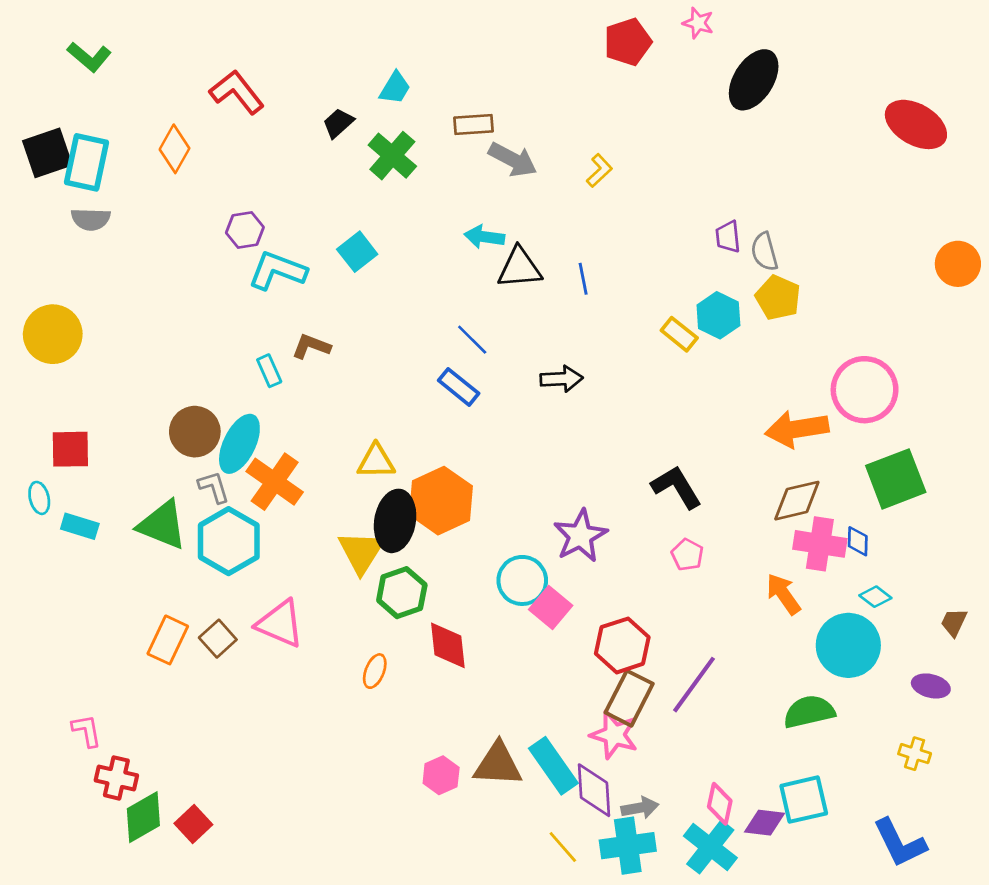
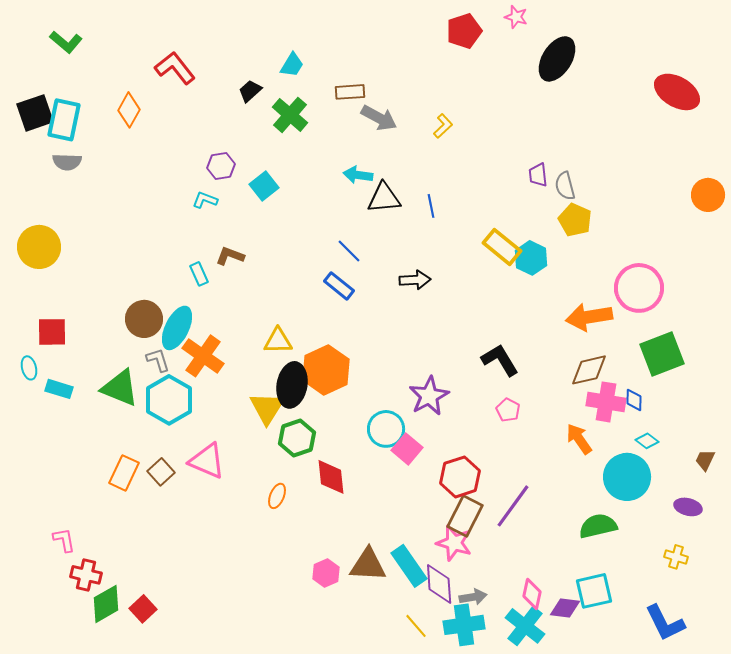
purple hexagon: (245, 230) -> (221, 166), moved
cyan L-shape: (277, 271) -> (205, 200), size x0.6
cyan hexagon: (718, 315) -> (531, 258), moved
yellow rectangle: (679, 334) -> (502, 247), size x1.4

